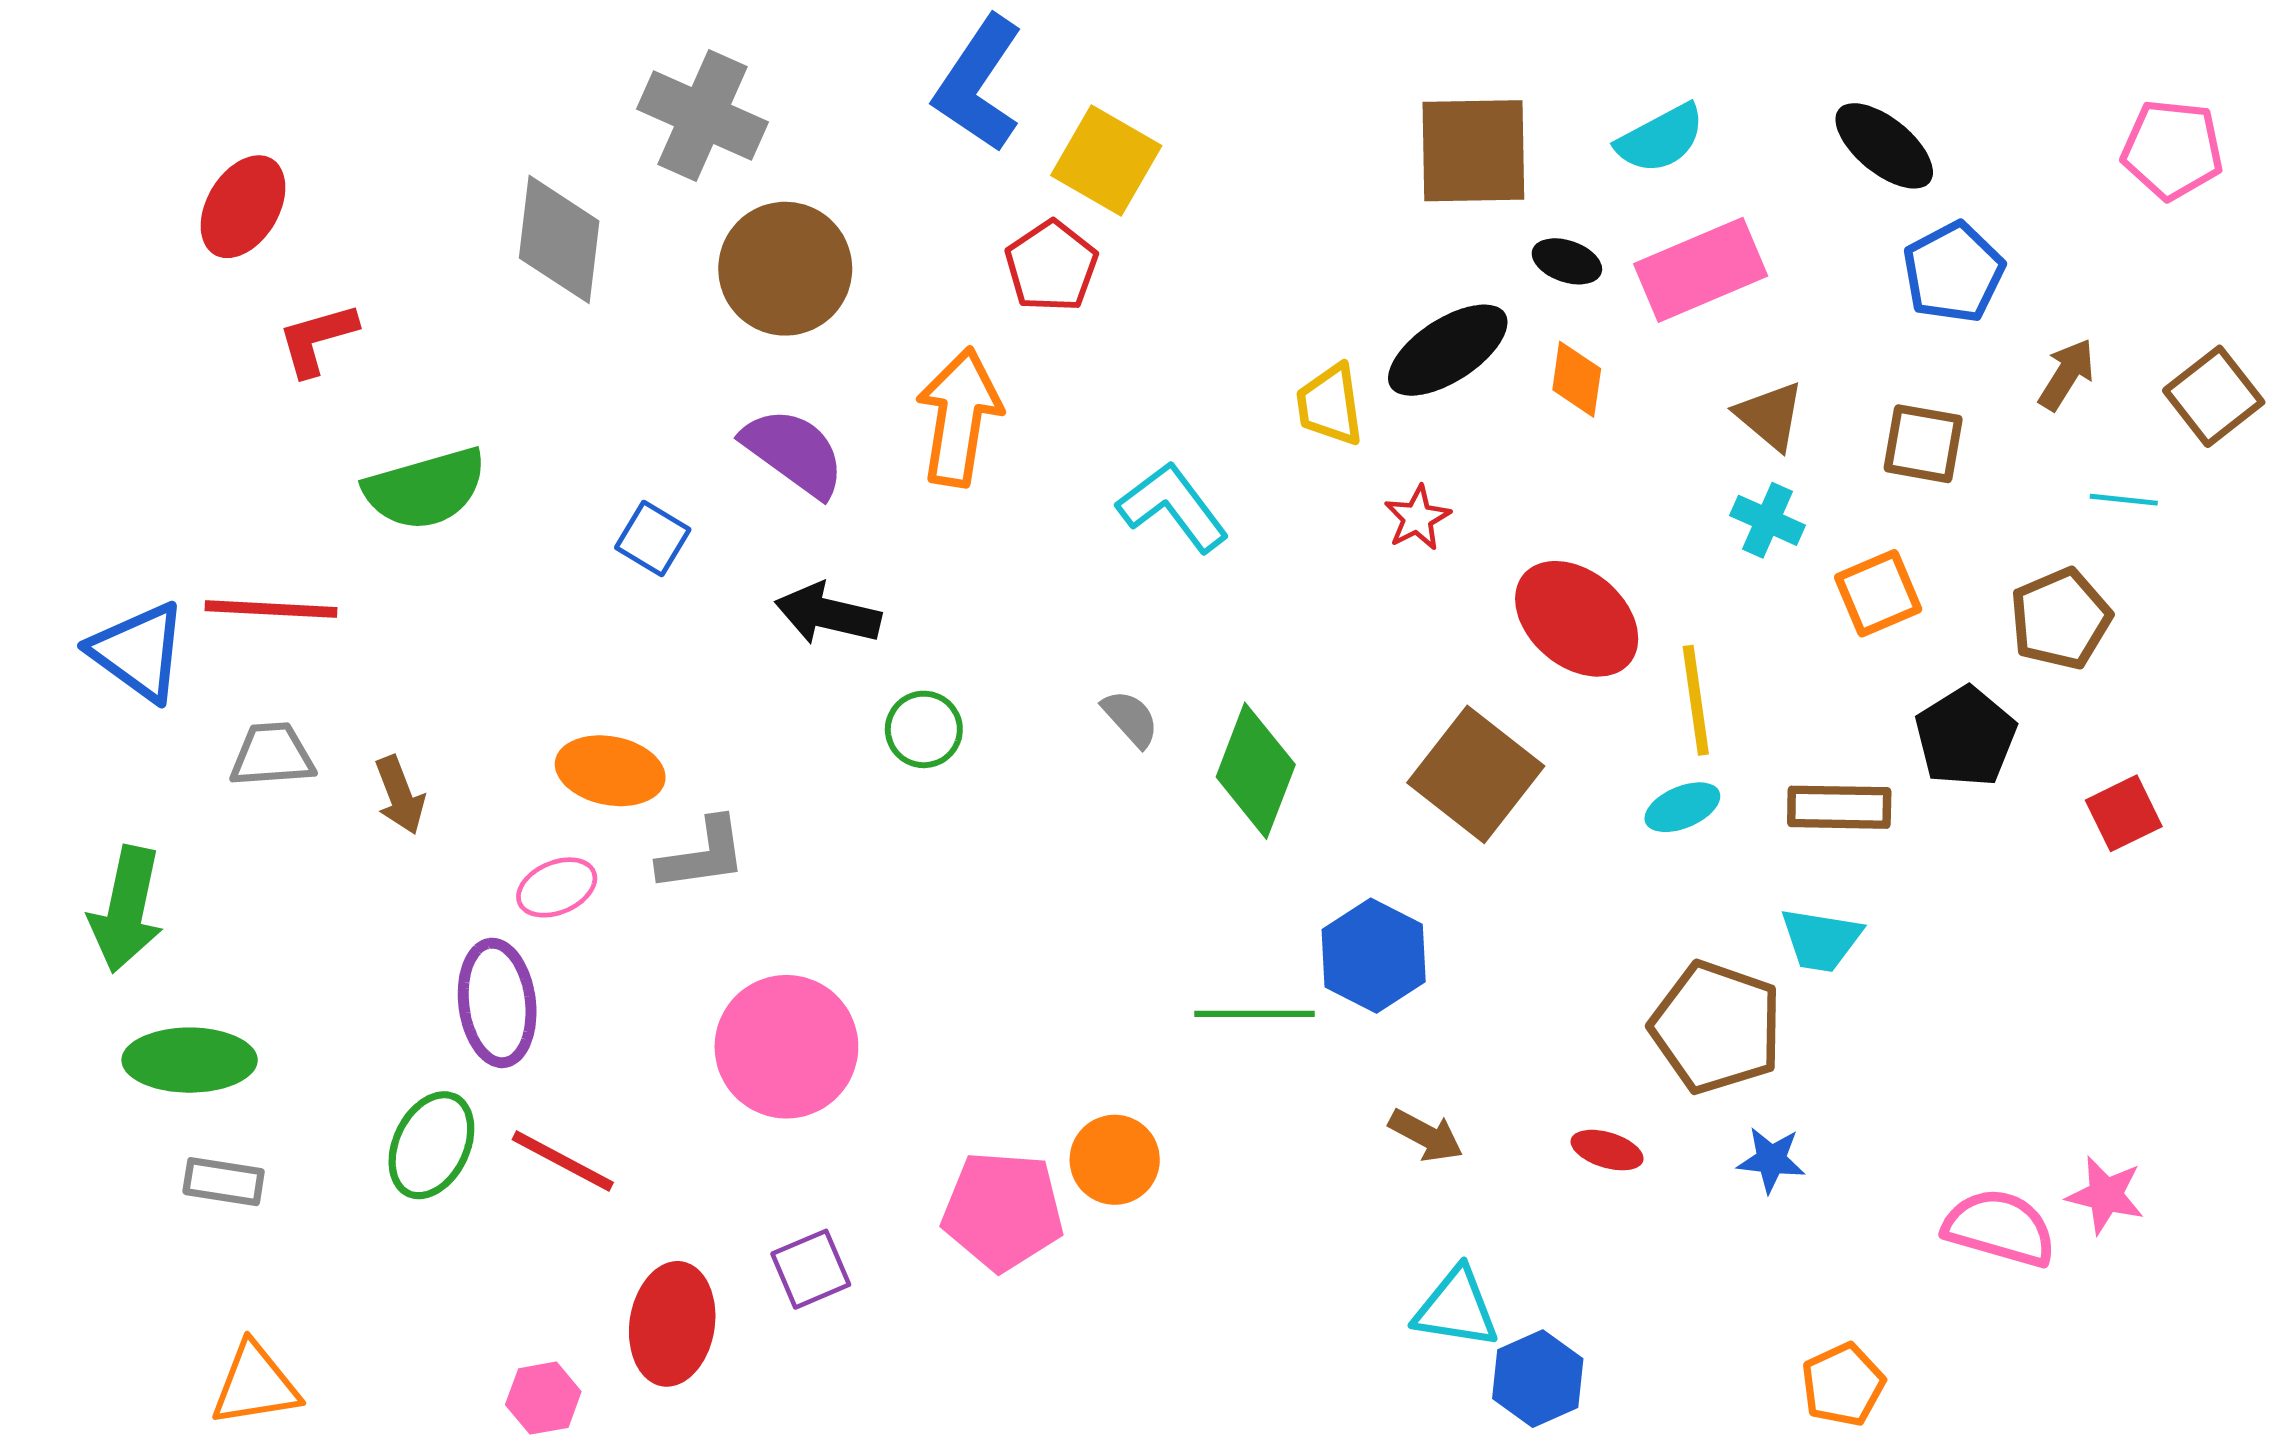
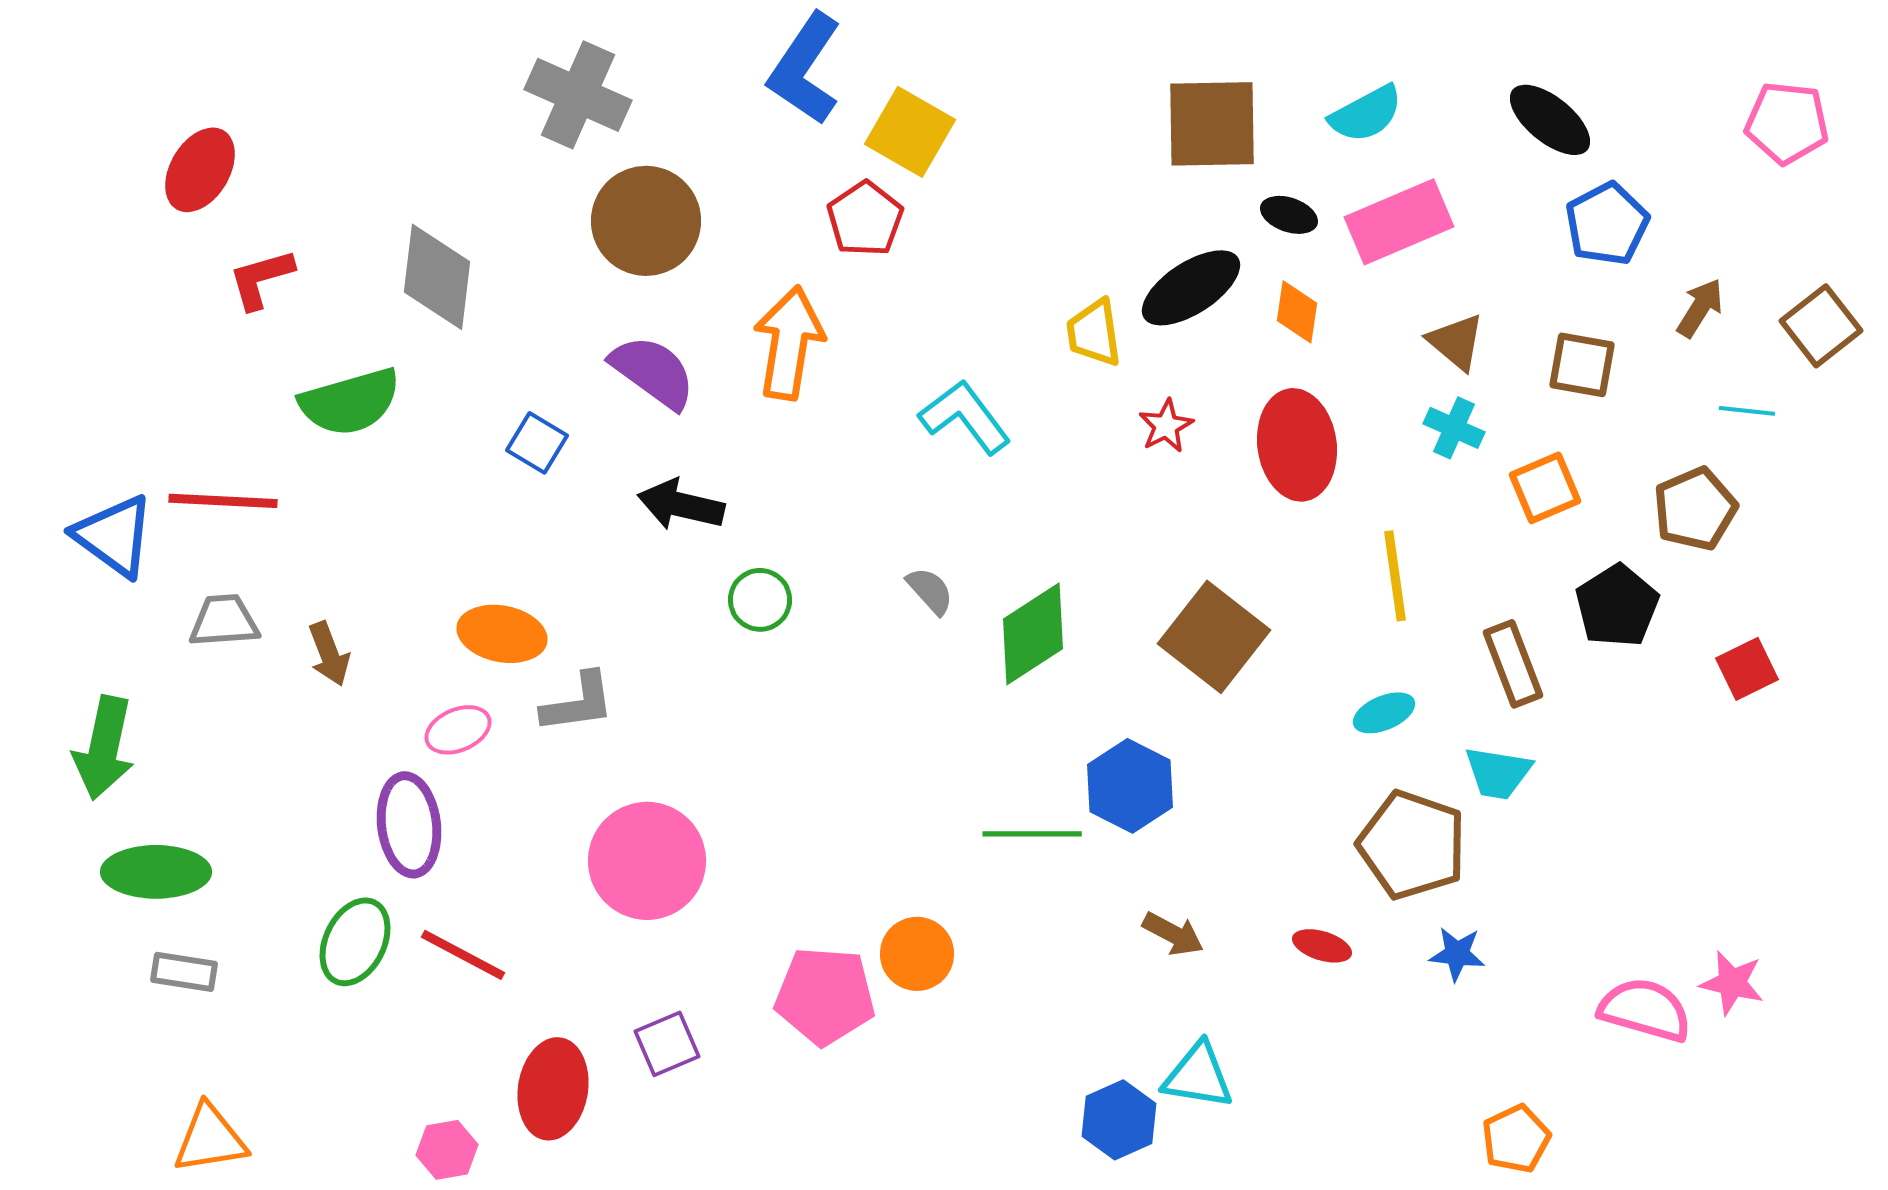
gray diamond: (559, 239) -> (437, 277), moved
red ellipse: (1577, 619) -> (1297, 445), moved, turned 42
green diamond: (1256, 771) -> (1033, 634), turned 36
cyan ellipse: (1682, 807) -> (1384, 713), moved
brown rectangle: (1839, 807) -> (1513, 664), turned 68
blue hexagon: (1538, 1379) -> (1119, 1120), moved

